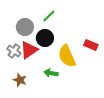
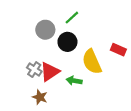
red triangle: (29, 50) -> (50, 72), moved
gray cross: (14, 51) -> (34, 70), moved
brown star: (20, 80) -> (40, 97), moved

